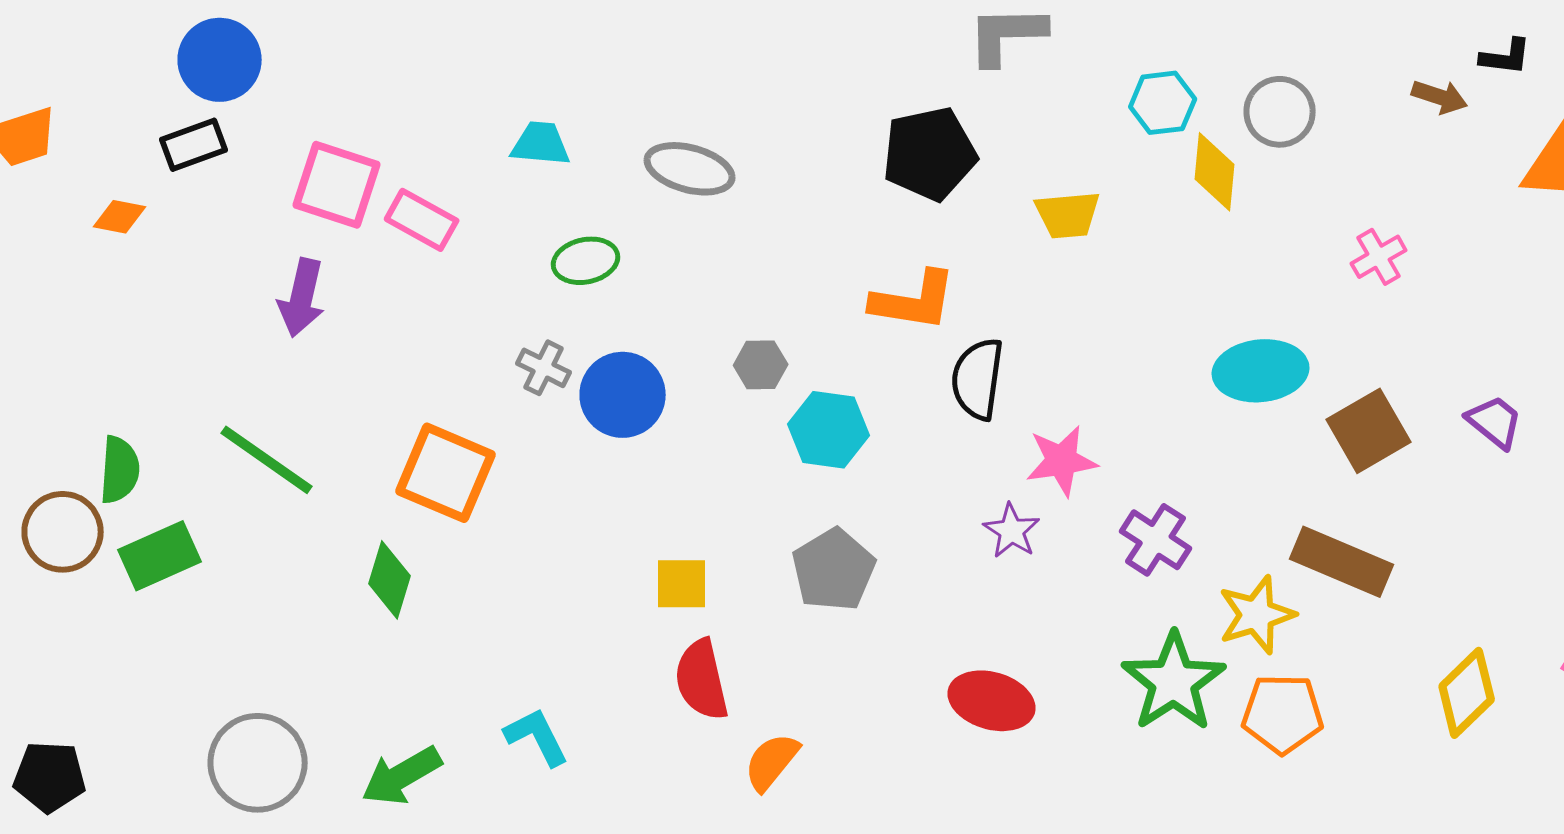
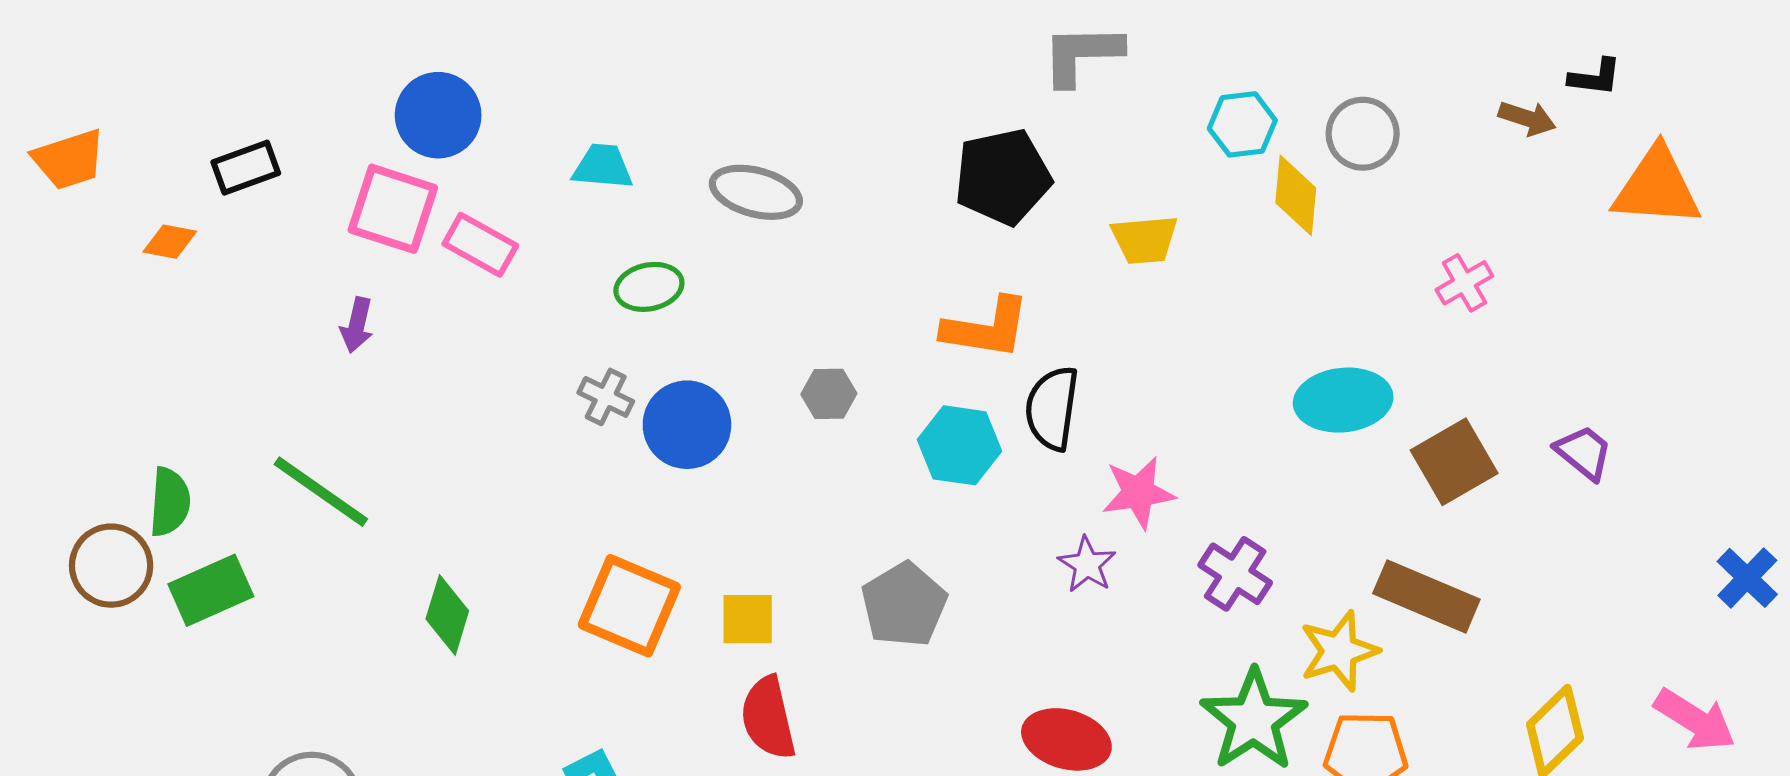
blue circle: (220, 60) -> (438, 115), moved
purple arrow: (302, 298) -> (357, 325), size x0.7
cyan hexagon: (829, 430) -> (960, 445), moved
orange square: (446, 473) -> (629, 606), moved

